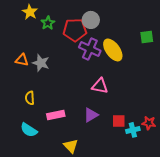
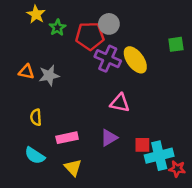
gray star: (41, 63) -> (49, 75), turned -30
red star: (149, 123) -> (177, 169), moved
cyan cross: (133, 130) -> (159, 156), size x1.6
yellow triangle: (71, 146) -> (73, 168), moved

